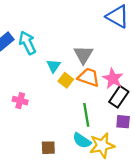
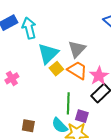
cyan triangle: (54, 66) -> (48, 54), size x1.6
pink cross: (20, 101) -> (12, 78), turned 32
purple square: (123, 122) -> (82, 116), moved

